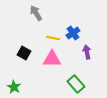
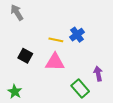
gray arrow: (36, 13) -> (17, 12), moved
purple arrow: (87, 52) -> (98, 74), moved

